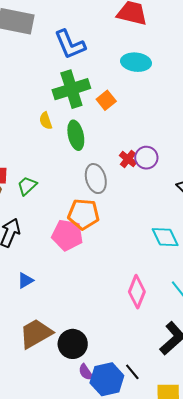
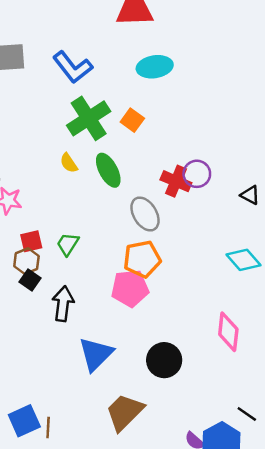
red cross: (128, 159) -> (176, 181), size x1.4
blue triangle: (25, 280) -> (96, 354), size x1.8
black circle: (73, 344) -> (164, 360), moved
black line: (132, 372) -> (247, 414), moved

